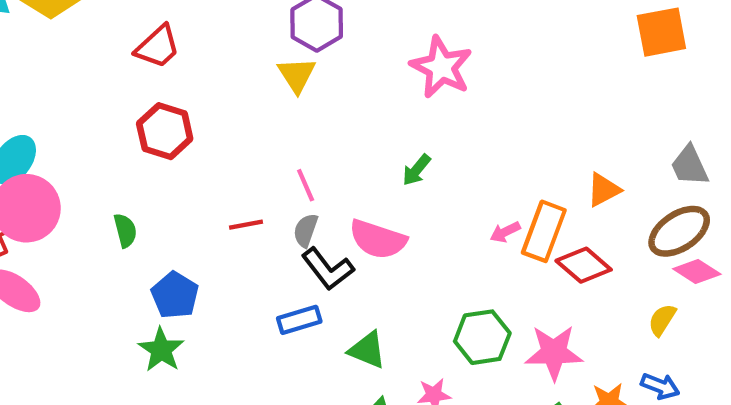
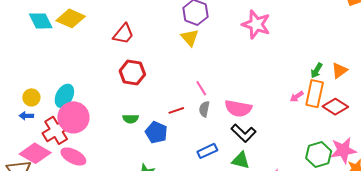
green arrow: (417, 170) -> (316, 71), moved
green semicircle: (125, 230) -> (131, 119), moved, turned 112
black L-shape: (328, 269) -> (243, 133), moved
blue pentagon: (175, 295) -> (156, 132), moved
green hexagon: (482, 337) -> (319, 155), moved
pink star: (554, 353) -> (343, 150), moved

